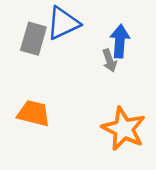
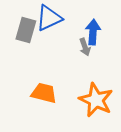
orange trapezoid: (33, 113) -> (44, 93), moved

